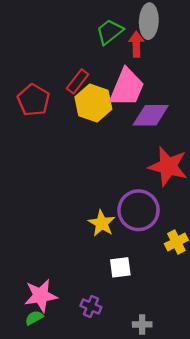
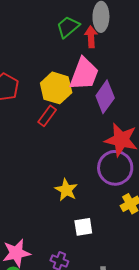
red rectangle: (78, 81) -> (47, 116), moved
purple diamond: (151, 115) -> (105, 97), turned -52
purple circle: (138, 210) -> (115, 168), moved

